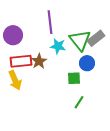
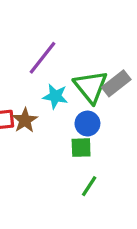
purple line: (50, 22) -> (43, 58), turned 45
blue circle: (87, 63) -> (87, 124), moved

